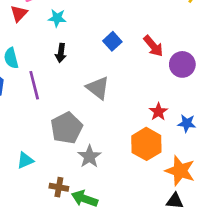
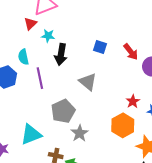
cyan star: (57, 18) -> (48, 36), moved
blue square: (112, 41) -> (100, 47), turned -32
black arrow: (61, 53) -> (61, 54), size x1.5
cyan triangle: (25, 160) -> (31, 134), size x1.6

